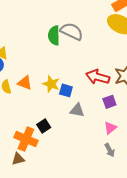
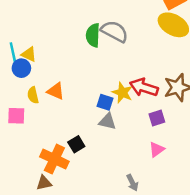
yellow star: (51, 84) -> (122, 93), moved
gray triangle: (77, 110) -> (107, 121), moved
gray arrow: (110, 150) -> (132, 183), moved

